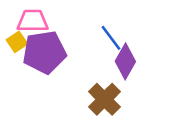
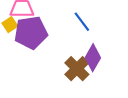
purple diamond: (125, 61) -> (93, 58), moved

